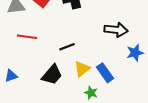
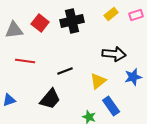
yellow triangle: (82, 69) -> (98, 81), moved
blue rectangle: (105, 73) -> (111, 106), moved

